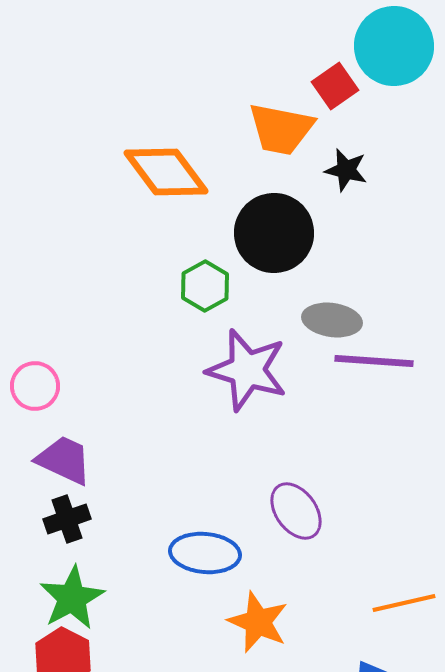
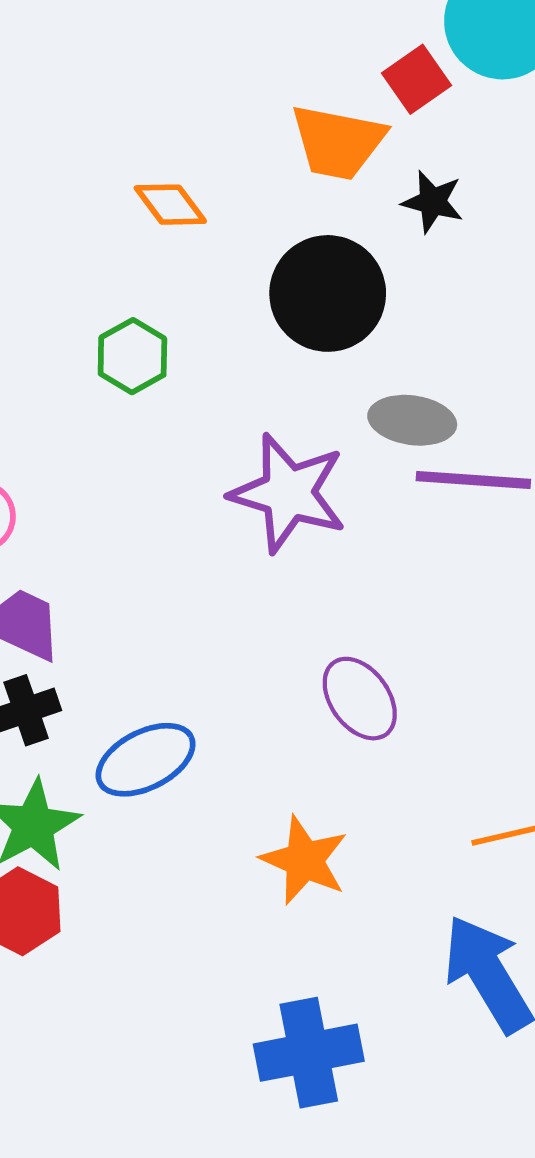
orange diamond: (166, 172) -> (170, 205), size x0.6
green hexagon: (205, 286) -> (132, 356), moved
blue ellipse: (205, 553) -> (146, 760), moved, turned -32

